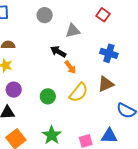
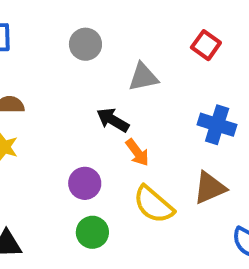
purple circle: (14, 90) -> (85, 183), moved
yellow semicircle: (79, 92) -> (154, 205), turned 90
green circle: (48, 96) -> (92, 232), moved

